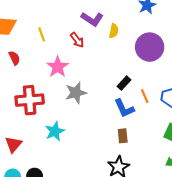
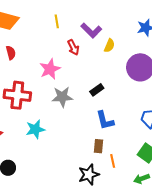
yellow line: (42, 34) -> (57, 21), moved
black rectangle: (124, 83) -> (97, 90), moved
orange line: (145, 96) -> (113, 161), moved

